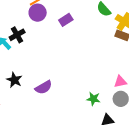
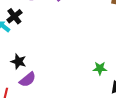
purple semicircle: (44, 87) -> (28, 80), moved

